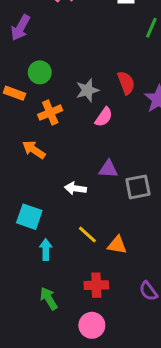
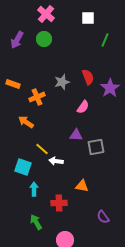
green circle: (40, 72) -> (44, 39), moved
pink semicircle: (104, 117) -> (83, 107), moved
white arrow: (75, 188) -> (56, 161), moved
yellow line: (87, 235) -> (42, 149), moved
red cross: (96, 285) -> (59, 203), moved

